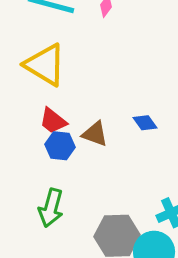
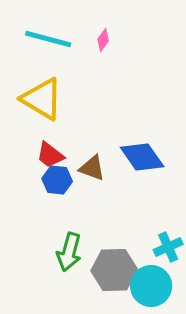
blue diamond: (145, 123) -> (142, 157), size x1.8
green arrow: (51, 208) -> (69, 252), moved

